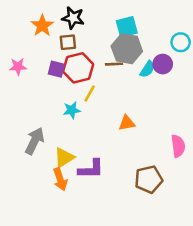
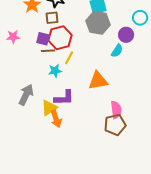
brown line: (114, 64) -> (48, 51), moved
cyan semicircle: (147, 69) -> (117, 51), moved
orange triangle: (127, 123) -> (98, 81), size x1.5
pink semicircle: (178, 146) -> (116, 110), moved
purple L-shape: (91, 169) -> (64, 98), moved
orange arrow: (60, 179) -> (56, 119), moved

